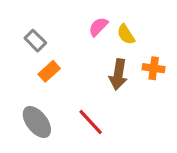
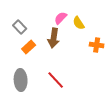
brown arrow: (118, 74) -> (54, 38), moved
gray ellipse: (37, 122) -> (21, 80), turned 35

